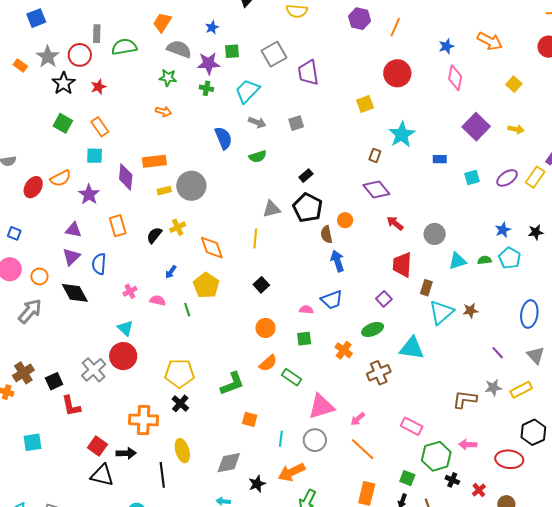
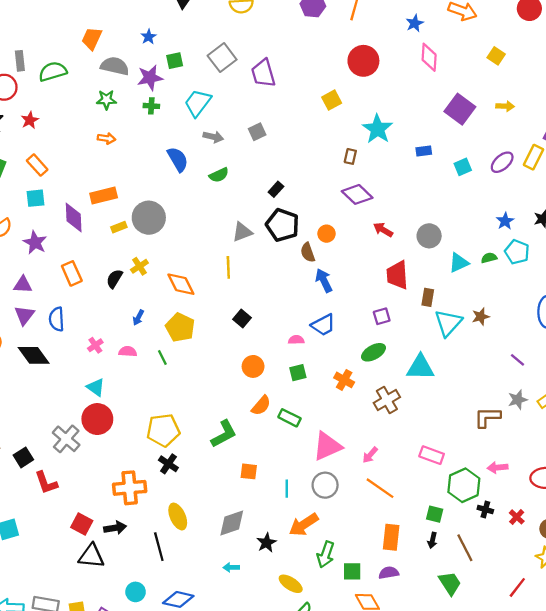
purple square: (384, 299) -> (382, 316), turned 35

